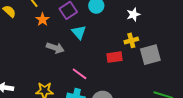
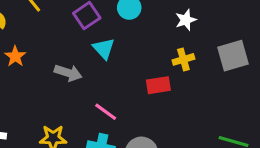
orange star: (42, 19) -> (15, 56), moved
gray square: (150, 55) -> (233, 56), moved

